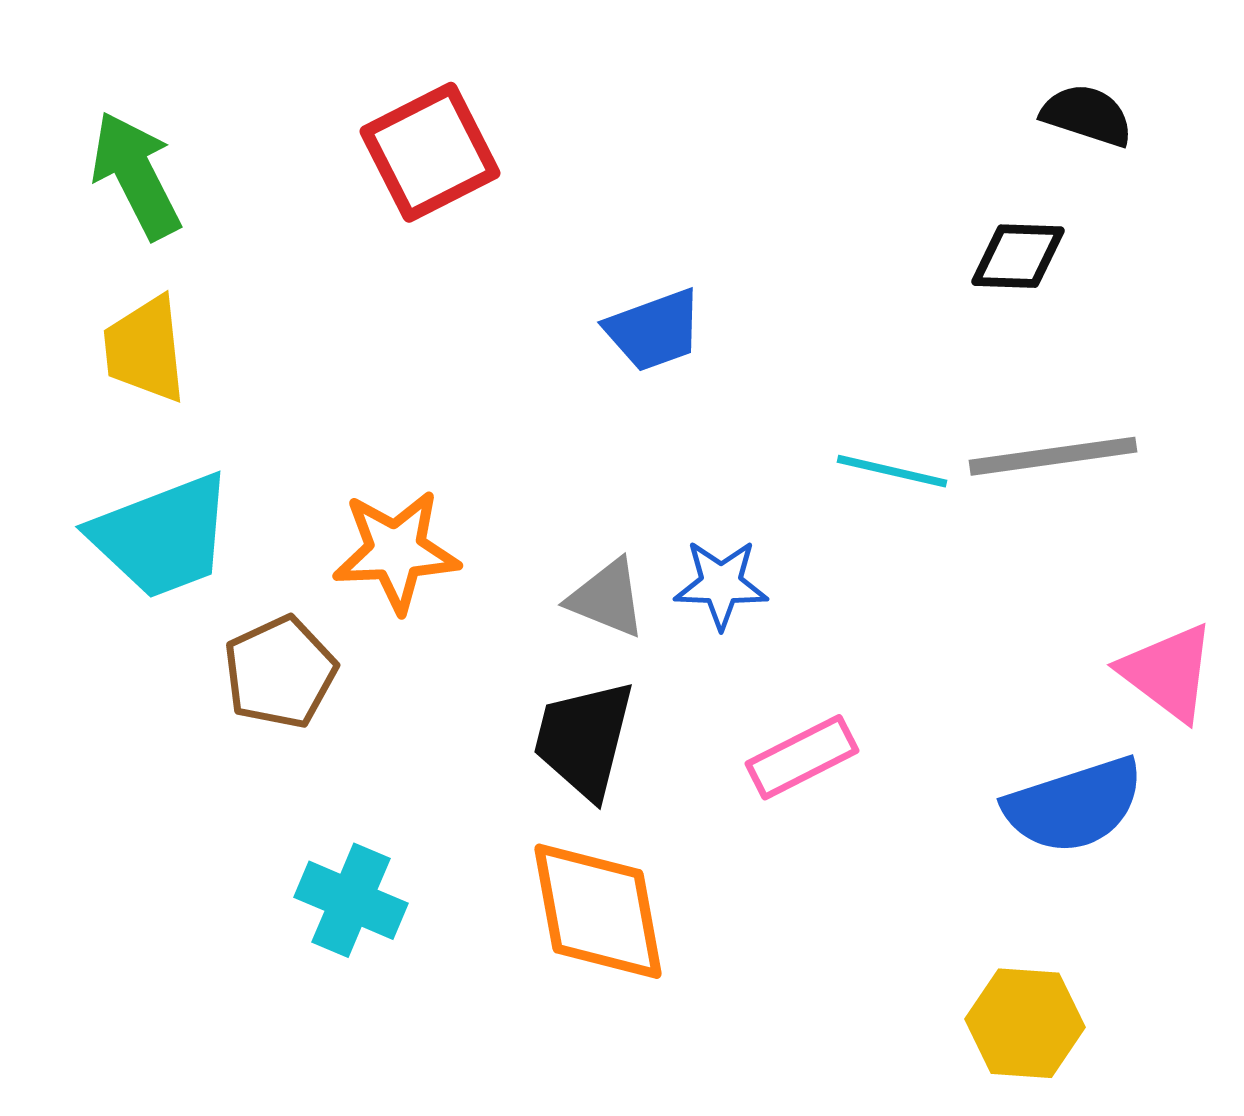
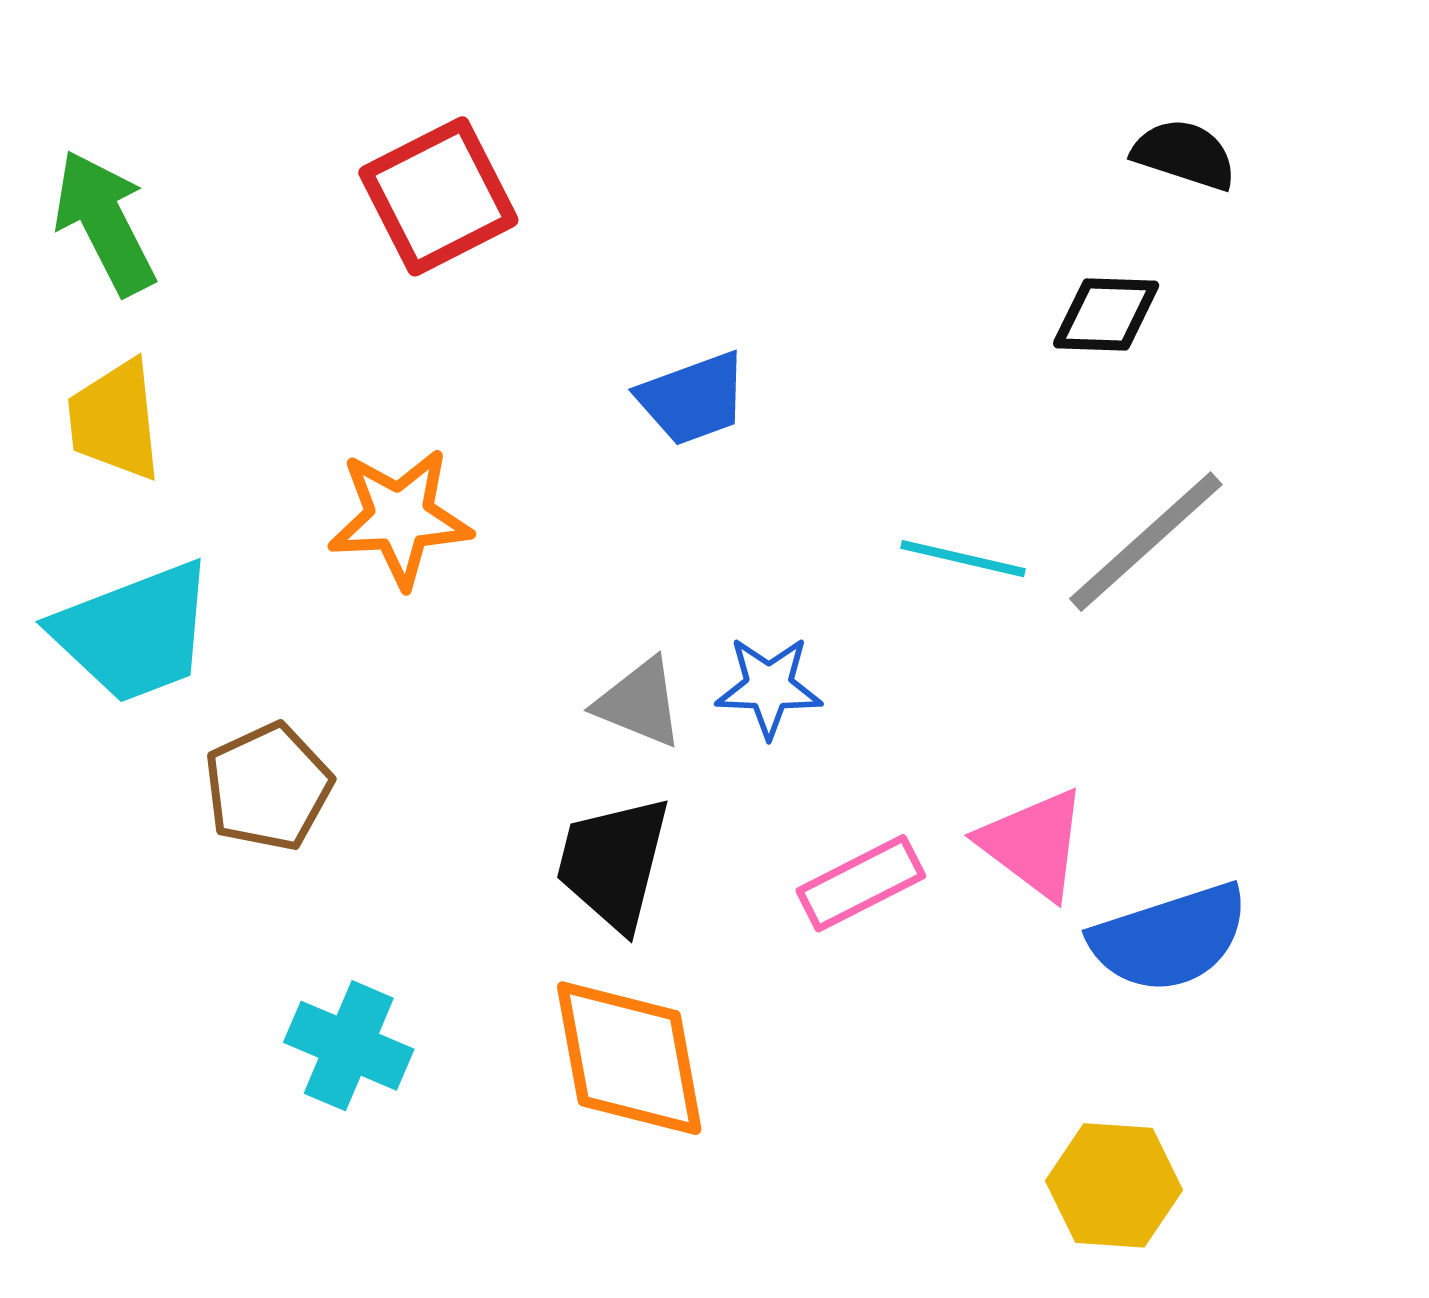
gray line: (1053, 456) -> (1146, 542), turned -34
orange star: (396, 551) -> (400, 518), moved
pink triangle: (1168, 672) -> (1033, 844), moved

